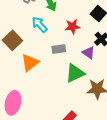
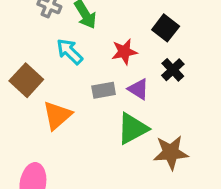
purple triangle: (89, 53) -> (138, 89), moved

